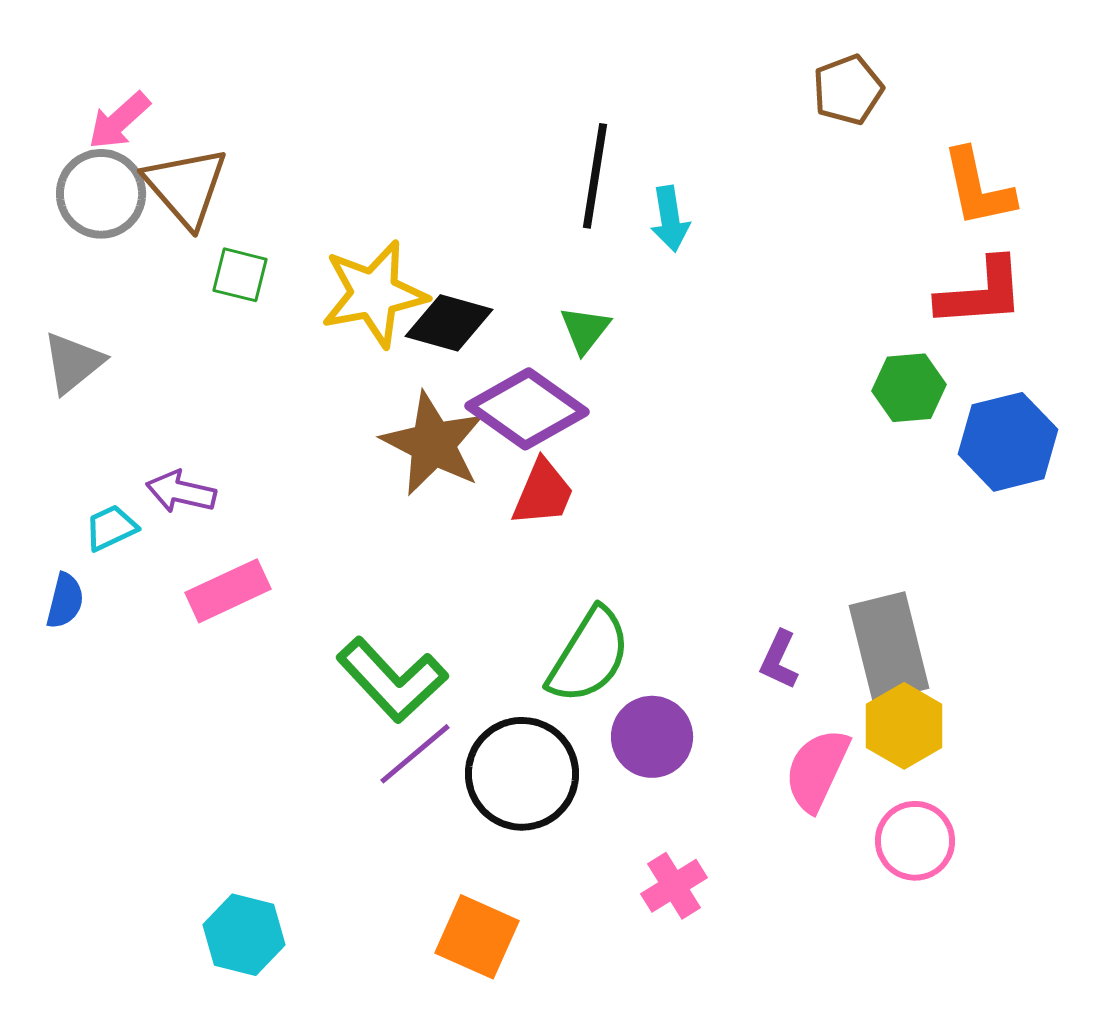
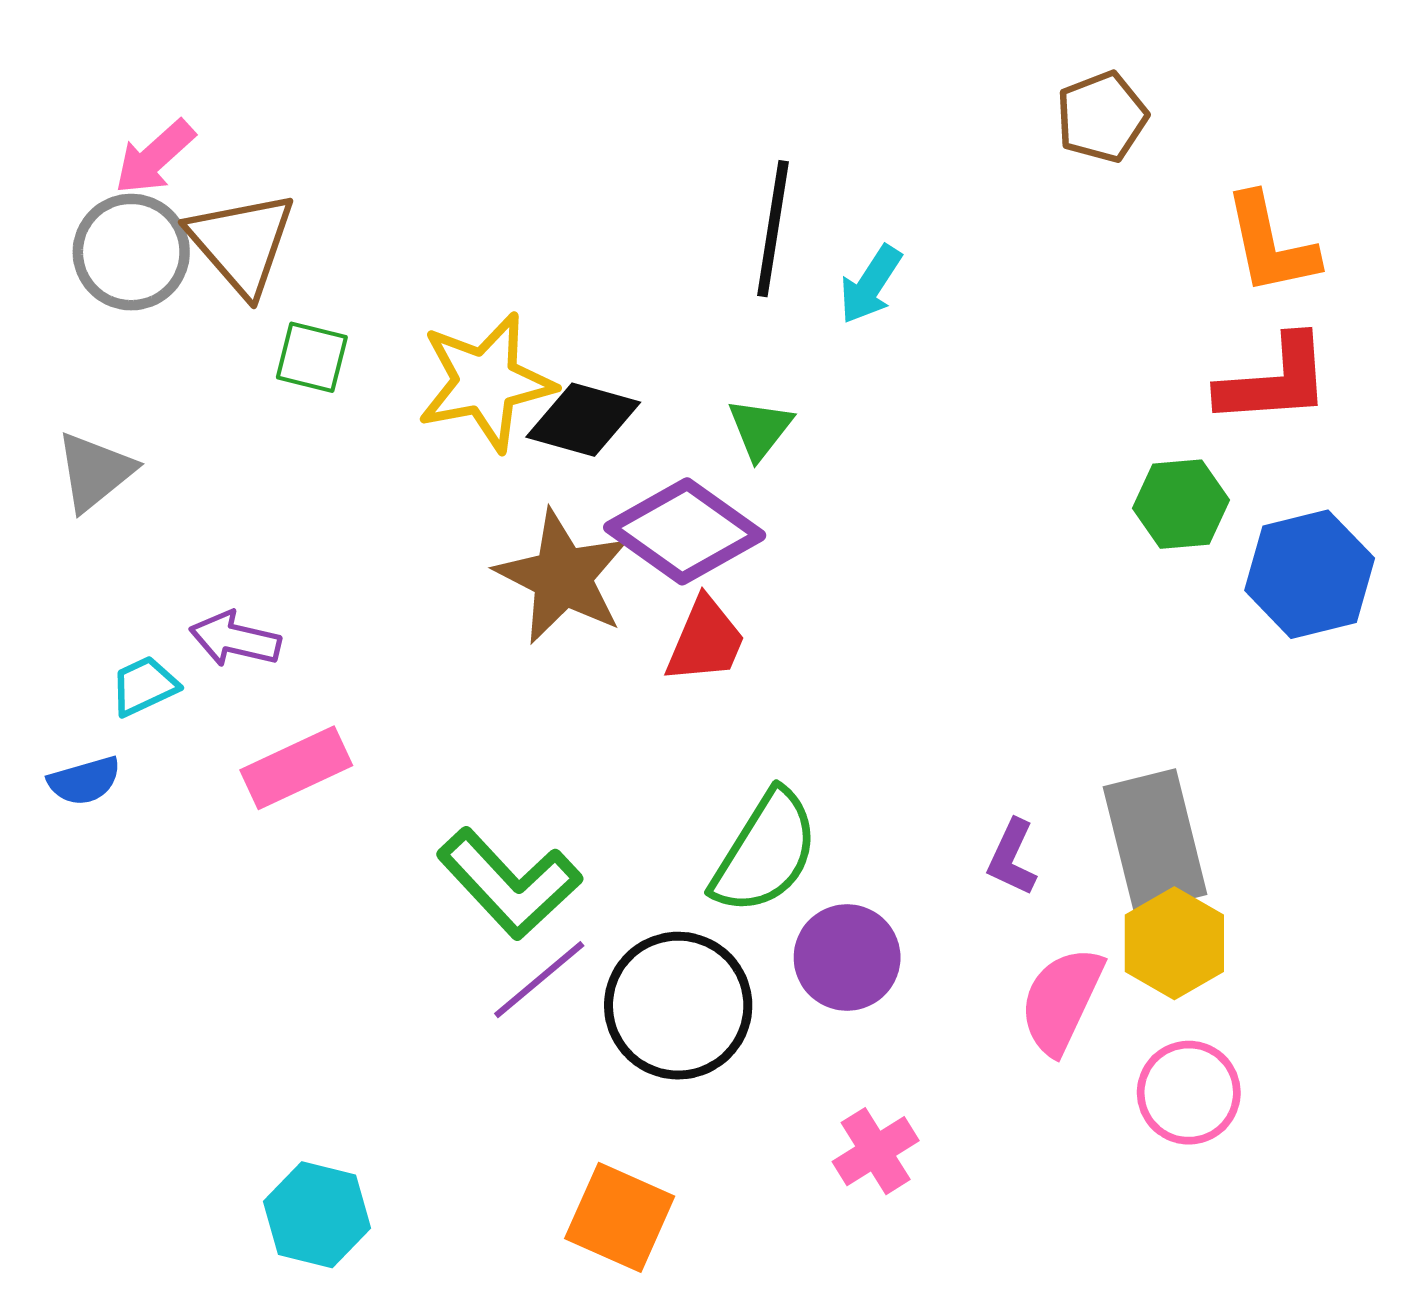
cyan arrow: (670, 219) -> (870, 285), turned 42
blue semicircle: (65, 601) -> (84, 781), turned 60

